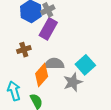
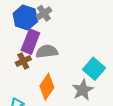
purple rectangle: (48, 29) -> (30, 42), moved
gray semicircle: (54, 64) -> (47, 51), moved

